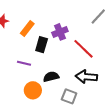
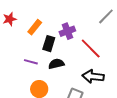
black semicircle: (51, 77) -> (56, 64), moved

